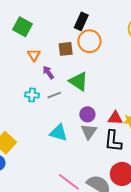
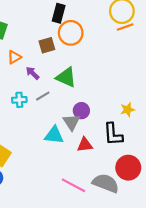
orange triangle: (34, 55) -> (14, 57), turned 40
red triangle: (115, 118) -> (85, 145), moved
gray triangle: (89, 132) -> (71, 122), moved

